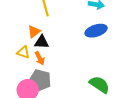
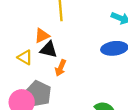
orange arrow: (40, 58) -> (61, 68), moved, turned 40

